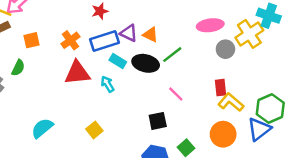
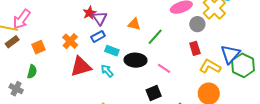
purple triangle: (129, 33) -> (100, 18), moved, turned 42
blue rectangle: (105, 41) -> (98, 36), size x0.6
black ellipse: (146, 63) -> (136, 60), moved
red rectangle: (221, 88) -> (195, 48), moved
blue triangle: (259, 129) -> (230, 54), moved

